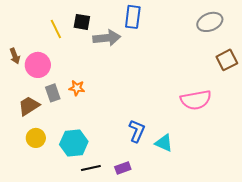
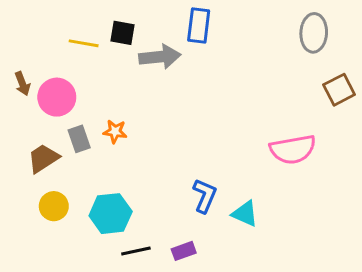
gray ellipse: (210, 22) -> (314, 33), turned -65
yellow line: (56, 29) -> (84, 43), turned -54

